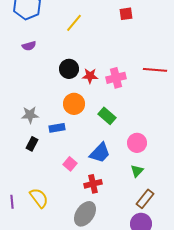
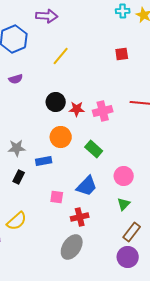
red square: (126, 14) -> (122, 54), moved
pink square: (70, 164) -> (57, 197), turned -32
yellow semicircle: (39, 198) -> (17, 221), moved, turned 85

